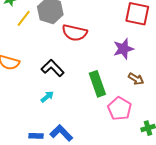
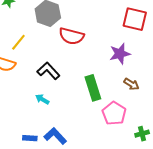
yellow line: (24, 18) -> (18, 42), moved
cyan arrow: (47, 97) -> (42, 99), turned -112

